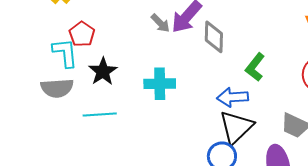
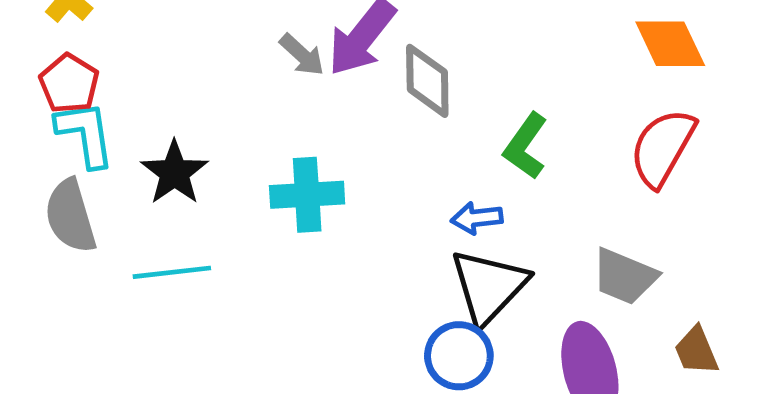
red pentagon: (82, 34) -> (69, 84), moved
gray semicircle: (57, 88) -> (70, 216), turned 80
blue arrow: (233, 97) -> (477, 218), size x0.7

